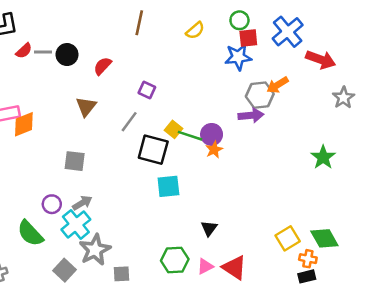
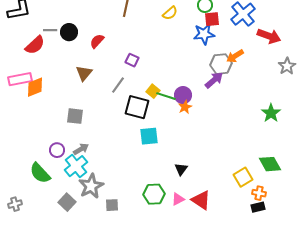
red semicircle: (24, 51) -> (35, 45), moved, size x1.5
purple arrow: (251, 115) -> (214, 80), turned -36
green diamond: (324, 238) -> (270, 164), moved

